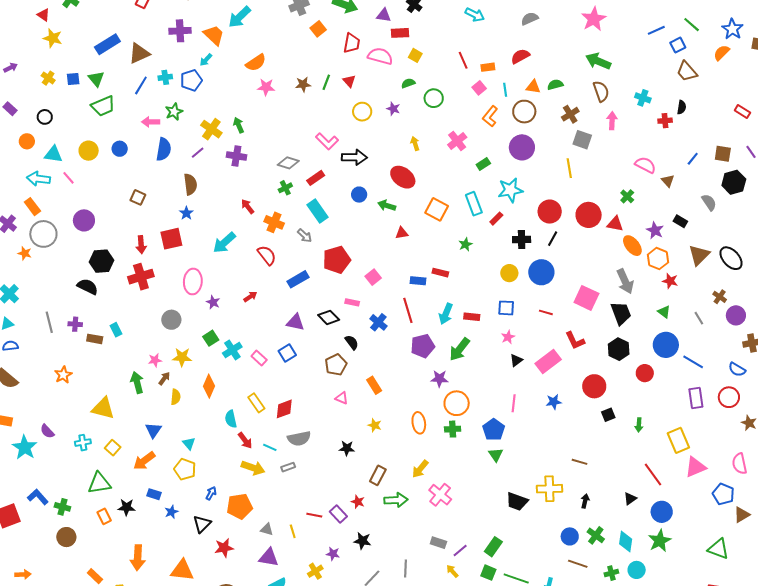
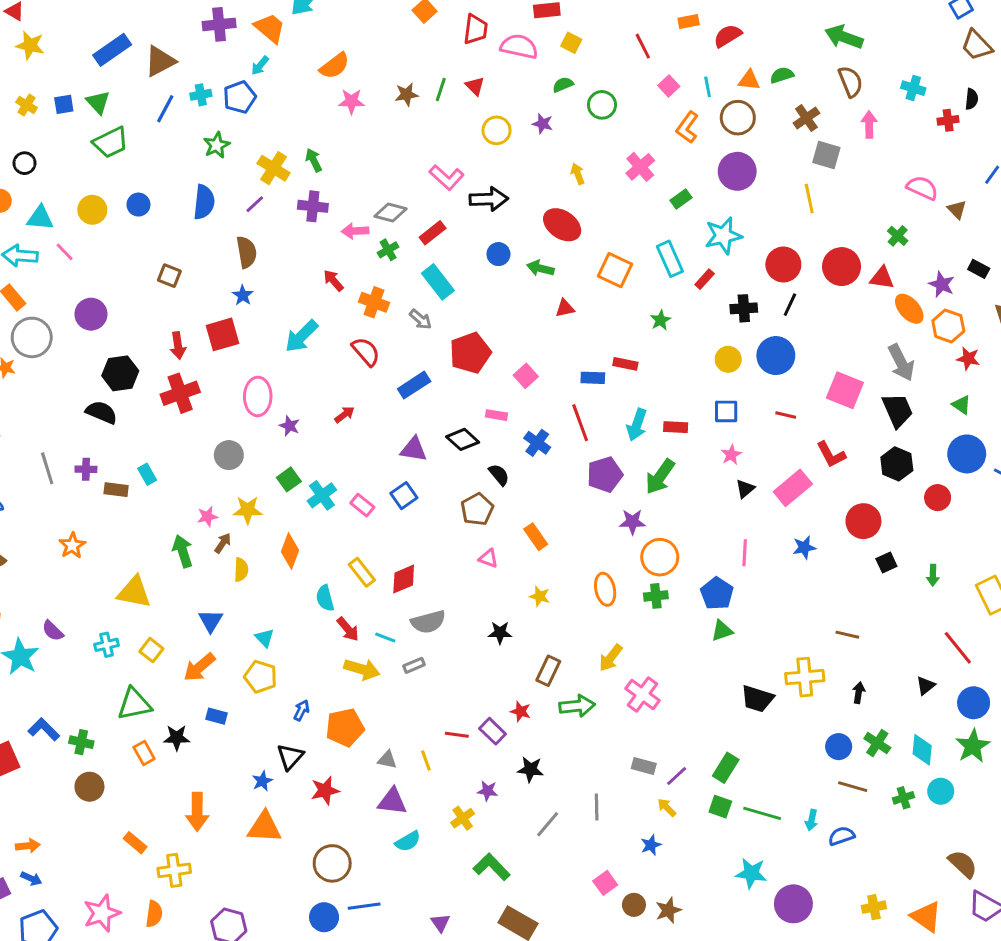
orange rectangle: (488, 67) -> (689, 22), moved
pink arrow: (151, 122) -> (355, 231), moved
green triangle: (496, 455) -> (722, 631), turned 49
blue star: (171, 512) -> (262, 781), moved

